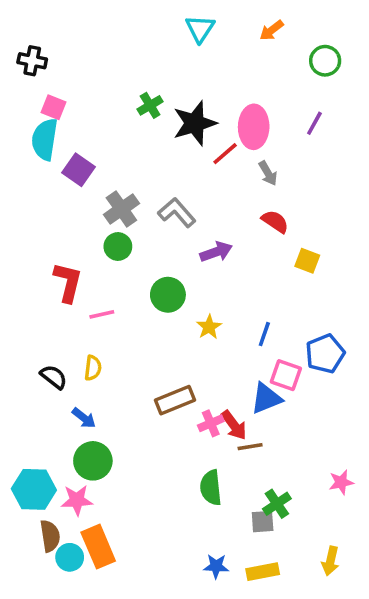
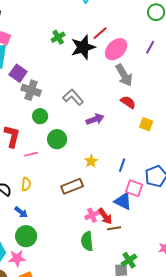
pink ellipse: (254, 127) -> (116, 49), turned 45
red line: (225, 154) -> (100, 33), moved
gray arrow: (268, 173) -> (124, 75), size x1.6
gray cross: (121, 209) -> (31, 90), moved, turned -36
green circle: (168, 295) -> (57, 139), moved
blue triangle: (266, 398) -> (123, 201), turned 48
brown rectangle: (175, 400) -> (72, 186), moved
green semicircle: (211, 488) -> (87, 241), moved

